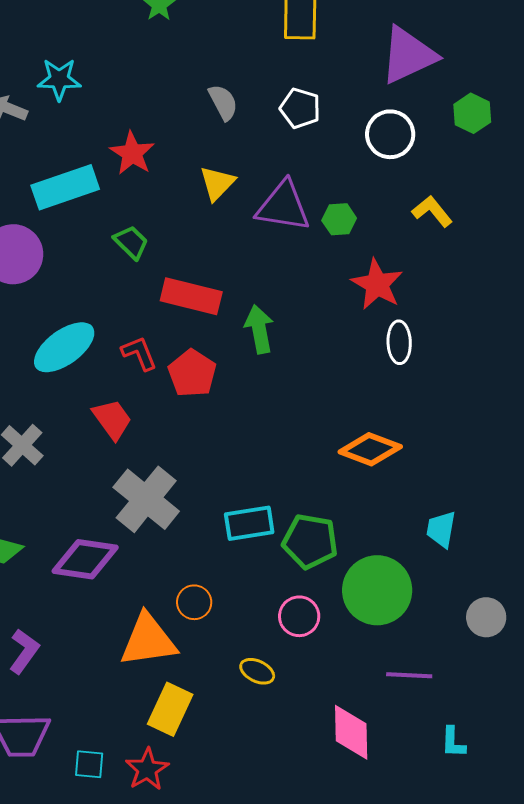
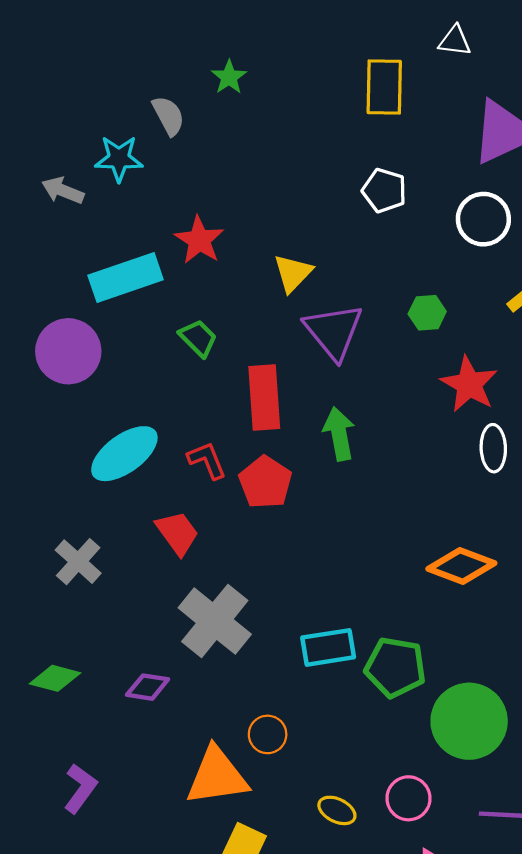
gray semicircle: (223, 102) -> (168, 116), moved
purple triangle: (283, 206) -> (334, 331), moved, turned 42
red rectangle: (191, 296) -> (264, 398), turned 72
purple diamond: (85, 559) -> (148, 687), size x0.6
pink circle: (299, 616) -> (409, 798), moved

